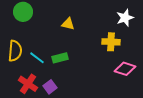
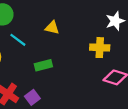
cyan line: (37, 58) -> (18, 40), moved

